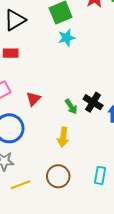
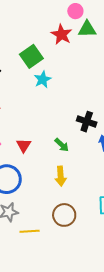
black cross: (93, 102) -> (87, 122), moved
yellow line: (20, 185) -> (30, 231), turned 30

